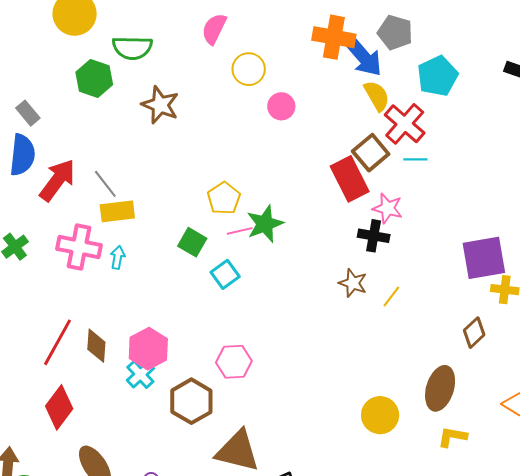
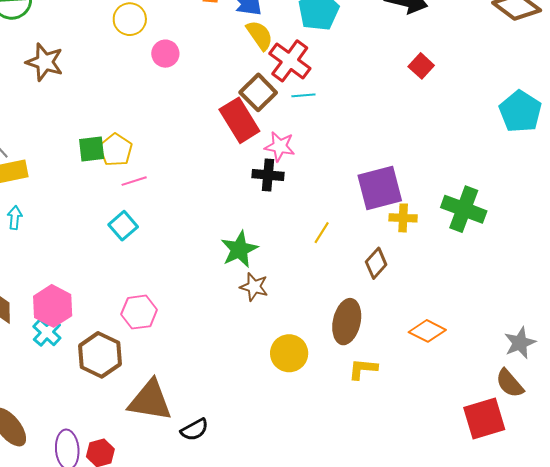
green star: (265, 224) -> (239, 249), moved
green square: (192, 242) -> (92, 149), moved, turned -32
brown star: (353, 283) -> (254, 287), moved
yellow line: (391, 296) -> (322, 233), moved

